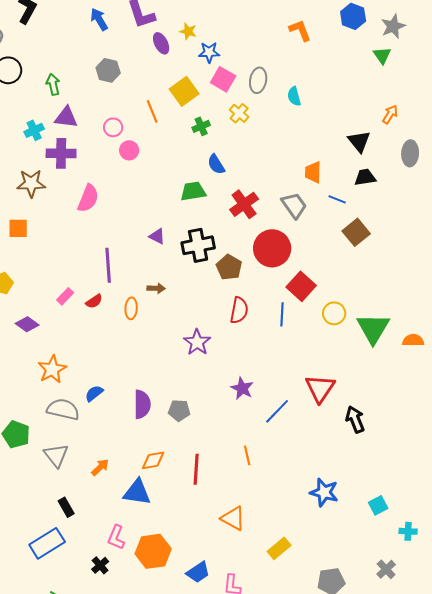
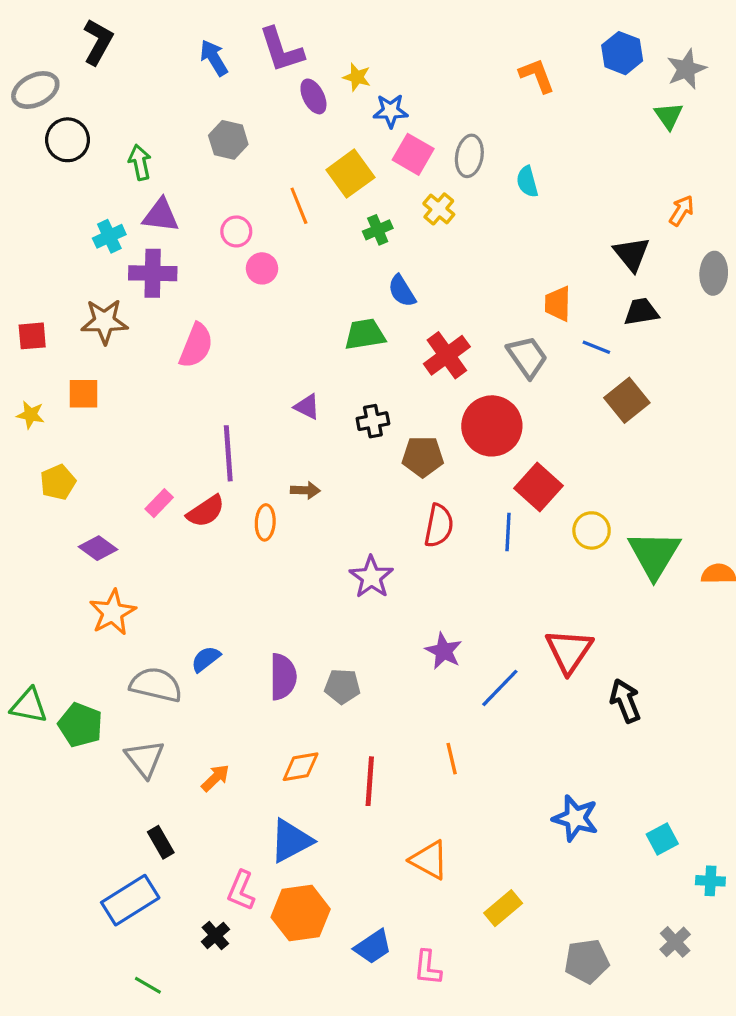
black cross: (198, 245) -> (373, 421), size x0.6
brown pentagon: (229, 267) -> (423, 456), turned -30
red semicircle: (94, 301) -> (206, 511), size x1.4
orange star: (52, 369) -> (113, 612), moved
blue triangle: (137, 492) -> (291, 841), moved, turned -36

